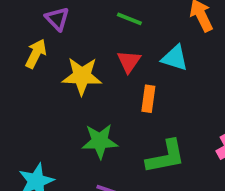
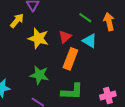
green line: (129, 19) -> (85, 18), moved
orange rectangle: (148, 99) -> (70, 59), size x1.5

